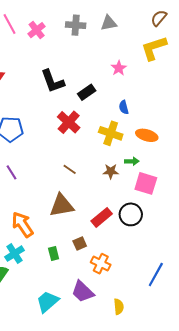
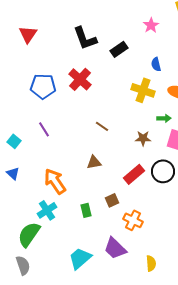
red cross: (69, 122) -> (80, 79), moved
brown star: (111, 171) -> (143, 138), moved
brown triangle: (62, 205) -> (94, 162), size x0.6

